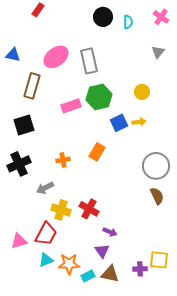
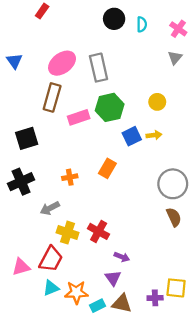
pink cross: (161, 17) -> (178, 29), moved
blue triangle: (13, 55) -> (14, 61), turned 42
brown rectangle: (32, 86) -> (52, 97), moved

